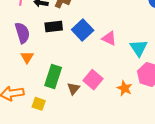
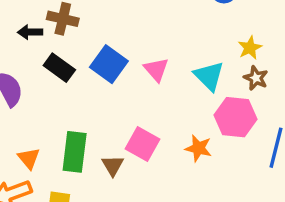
black rectangle: (54, 26) -> (59, 68), turned 54
pink triangle: (109, 38) -> (156, 70), turned 35
orange triangle: (27, 57) -> (29, 158), moved

